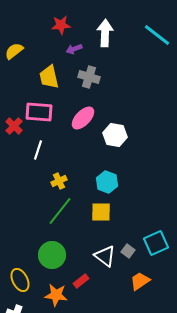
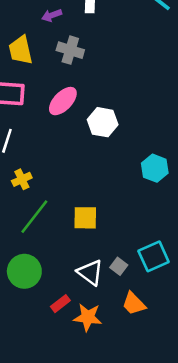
yellow cross: (59, 181) -> (22, 179), moved
cyan hexagon: (107, 182) -> (155, 168), moved
orange trapezoid: (140, 281) -> (134, 304), turned -100
orange star: (56, 295) -> (88, 317), moved

